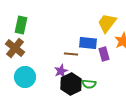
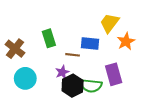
green rectangle: (21, 25) -> (49, 38), moved, turned -30
purple rectangle: (104, 54) -> (114, 74), moved, size x1.5
green semicircle: (89, 84) -> (91, 86), size x1.5

